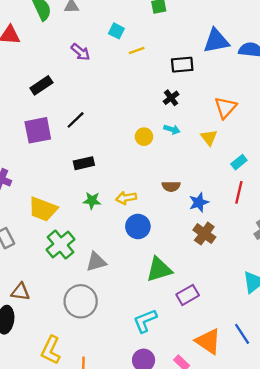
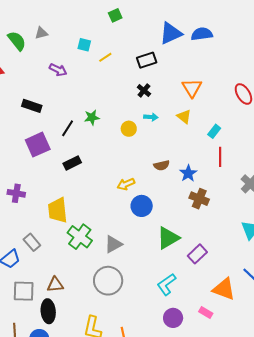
black rectangle: (41, 85) -> (32, 106), turned 66
black rectangle: (84, 163) -> (72, 163), moved
green star: (92, 201) -> (92, 117), moved
yellow trapezoid: (43, 209) -> (58, 210), turned 76

